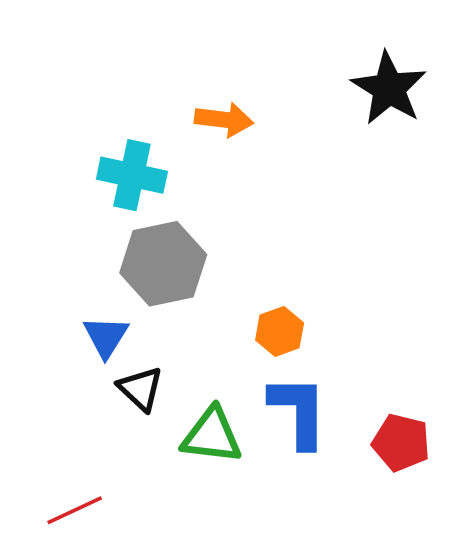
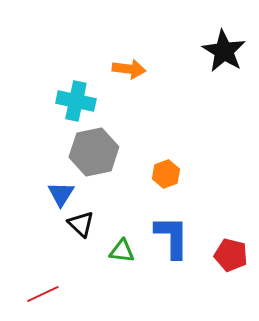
orange hexagon: (280, 331) -> (166, 174), moved
green triangle: (212, 436) -> (122, 251), size x0.7

